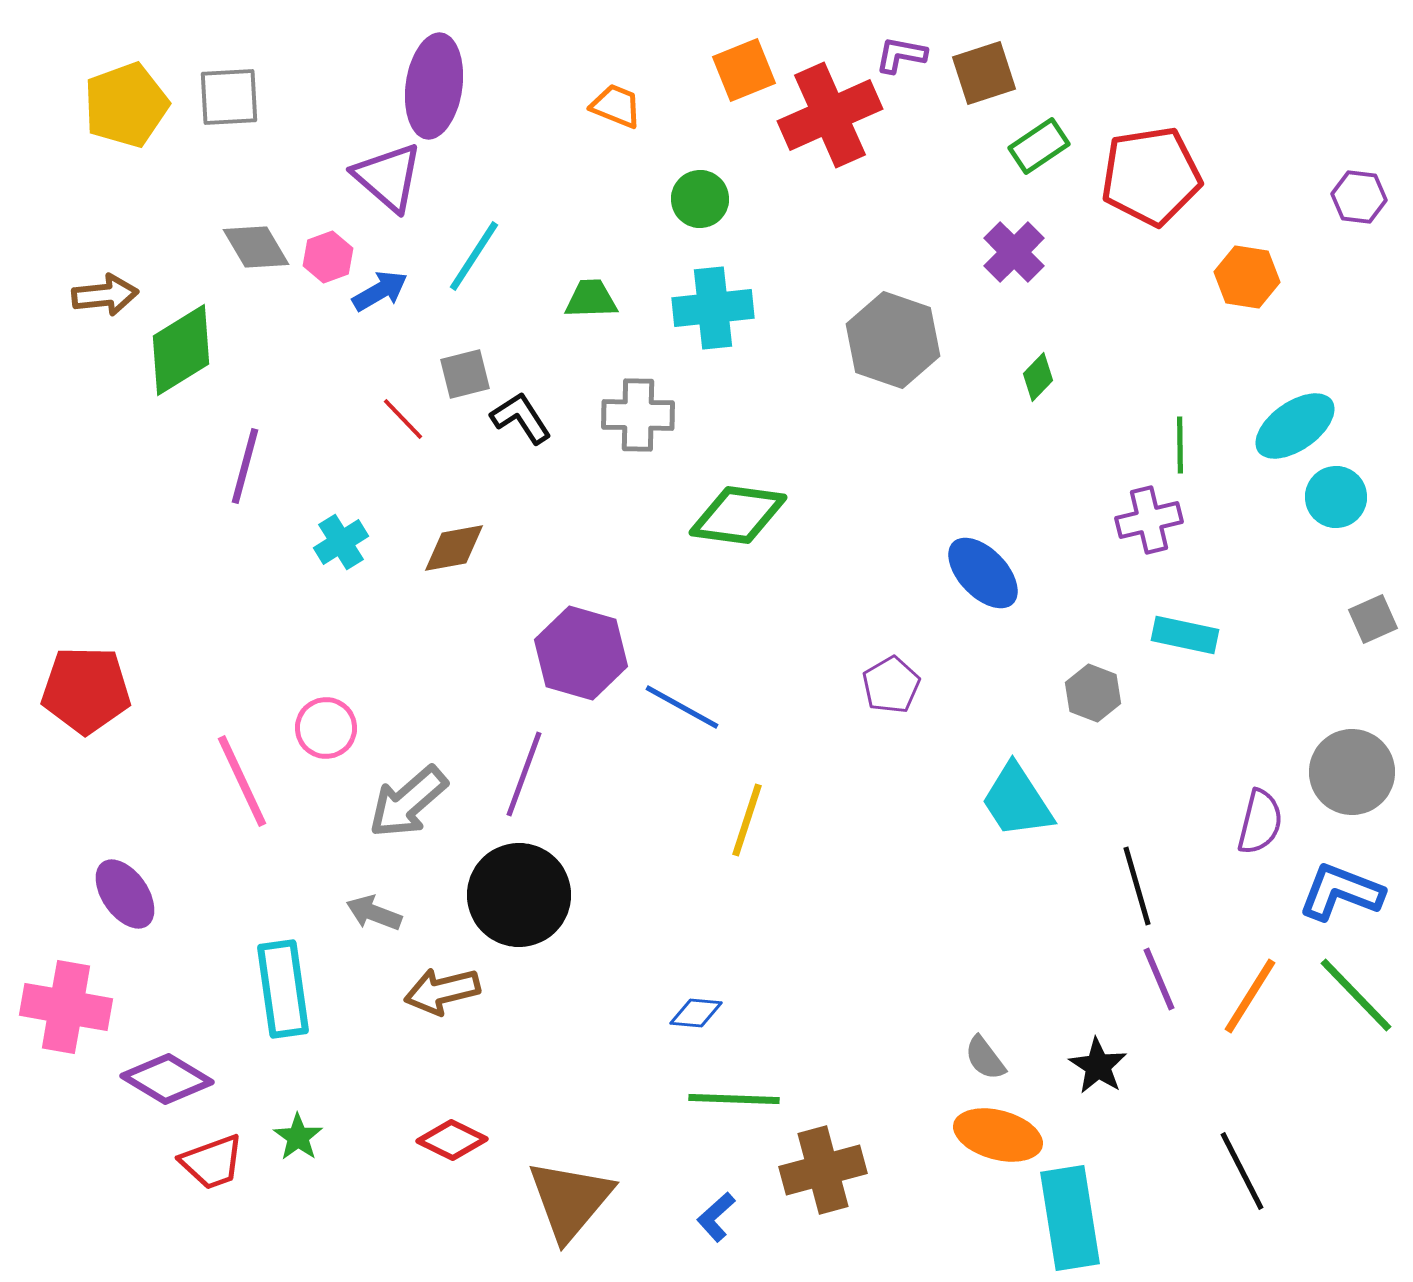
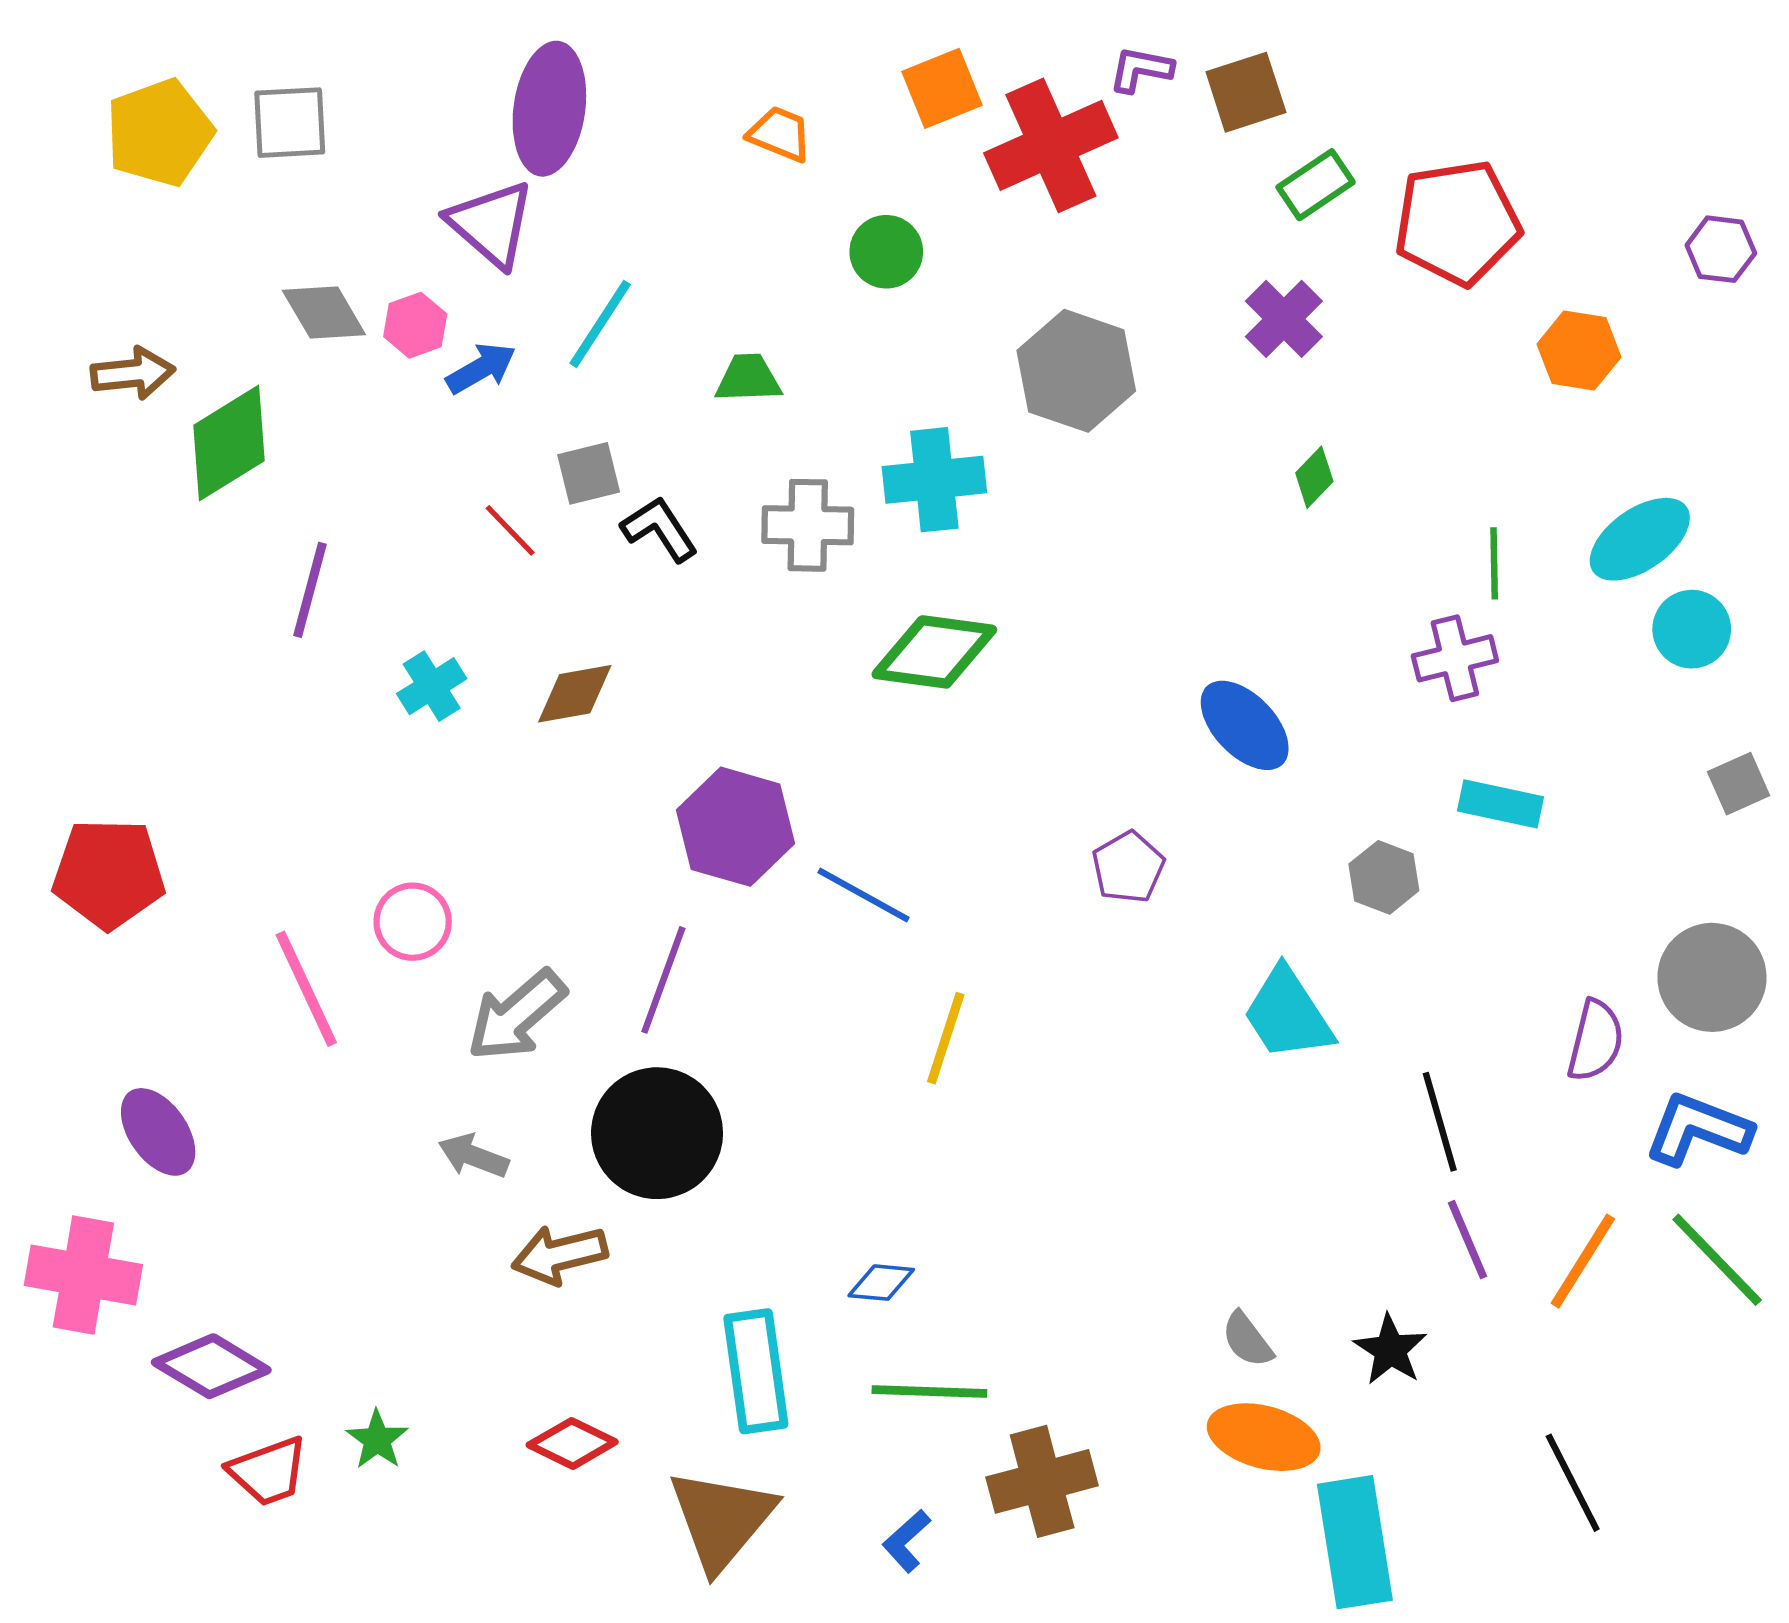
cyan cross: (713, 308) -> (934, 480), moved
gray hexagon: (893, 340) -> (1076, 371), moved
cyan rectangle: (283, 989) -> (756, 1371), moved

